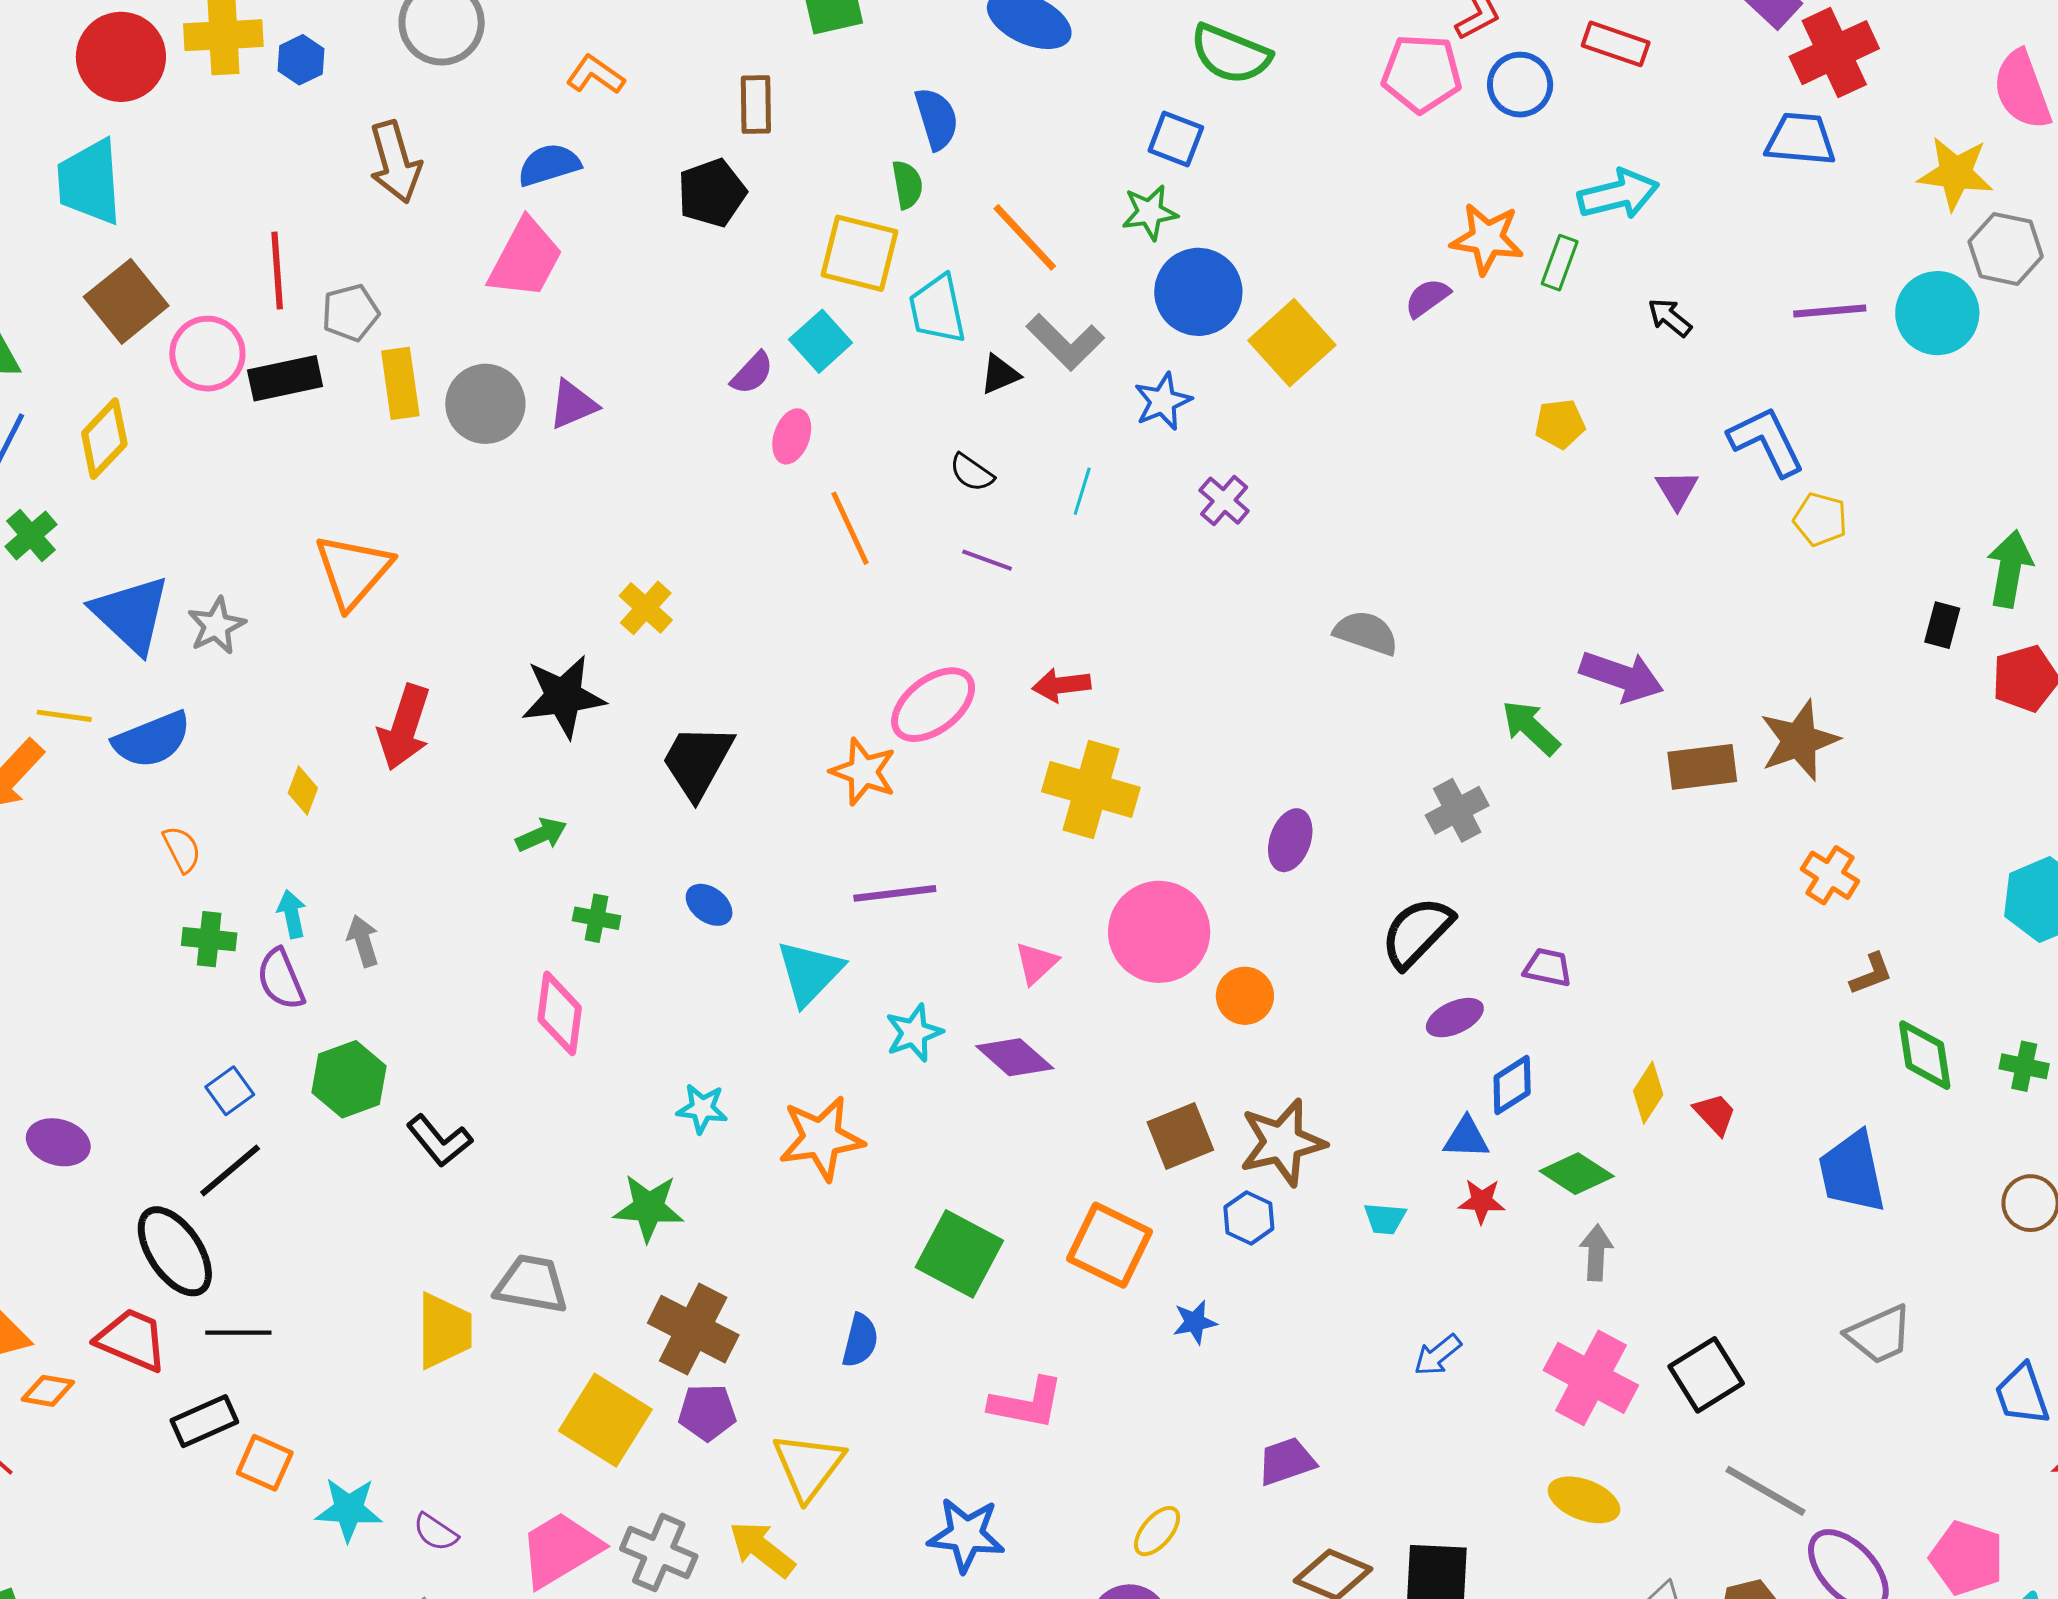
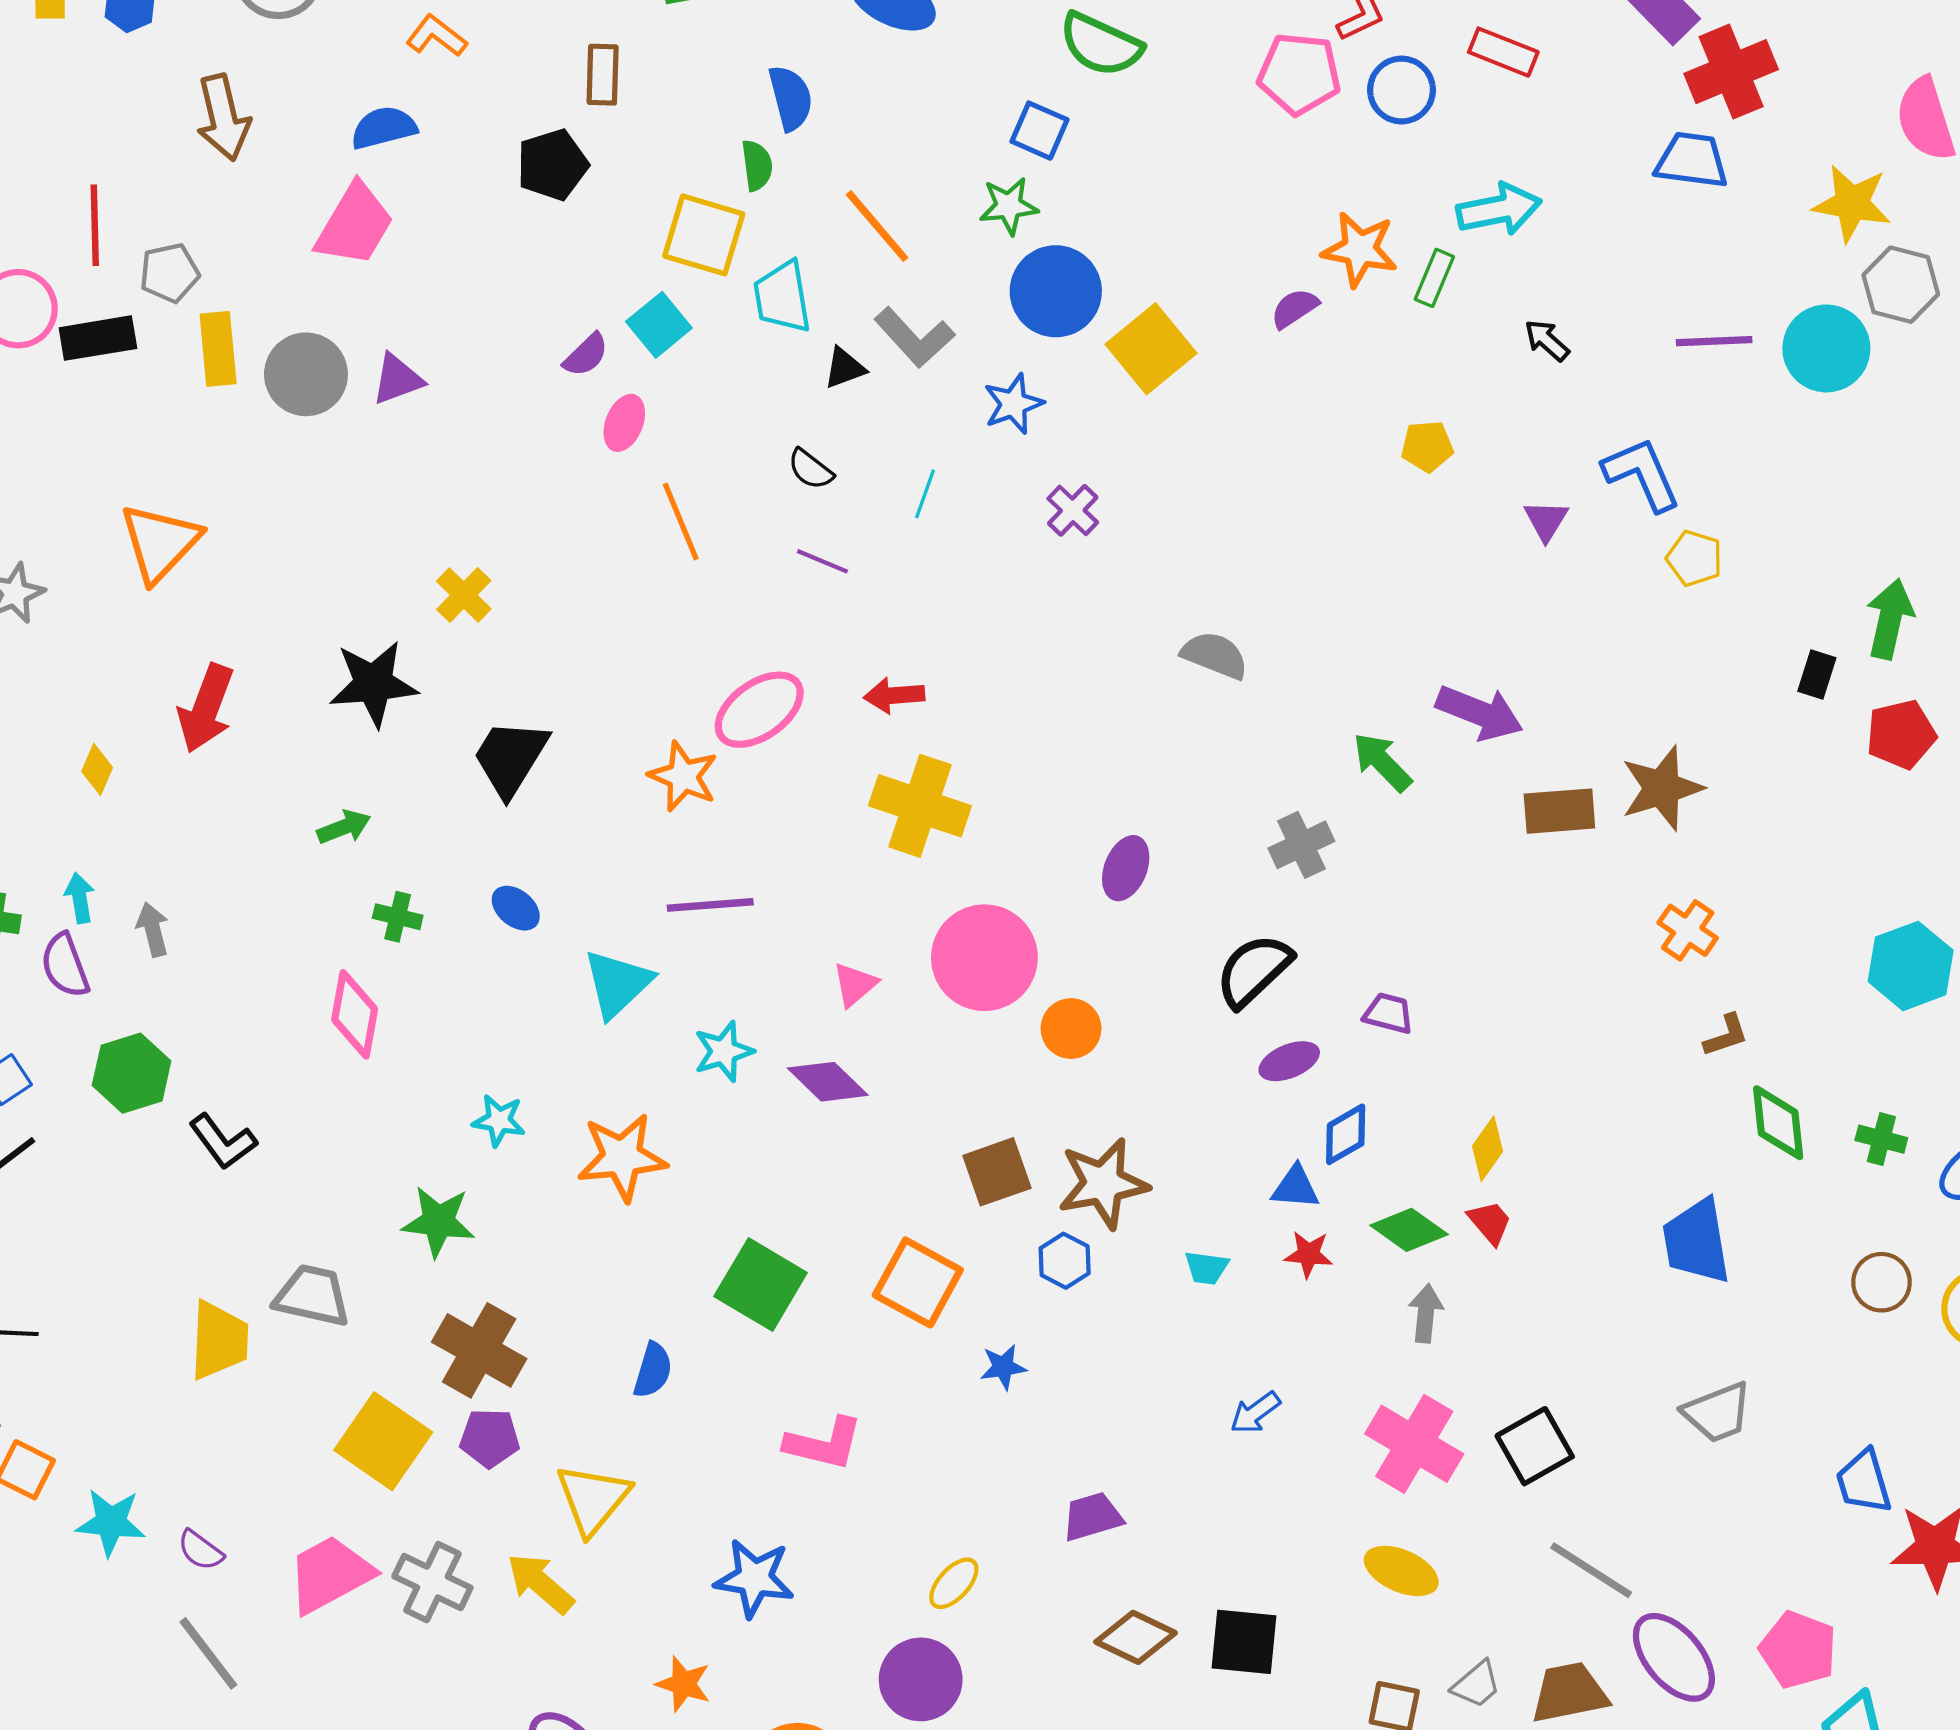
red trapezoid: (1715, 1114) -> (1490, 1222), moved

